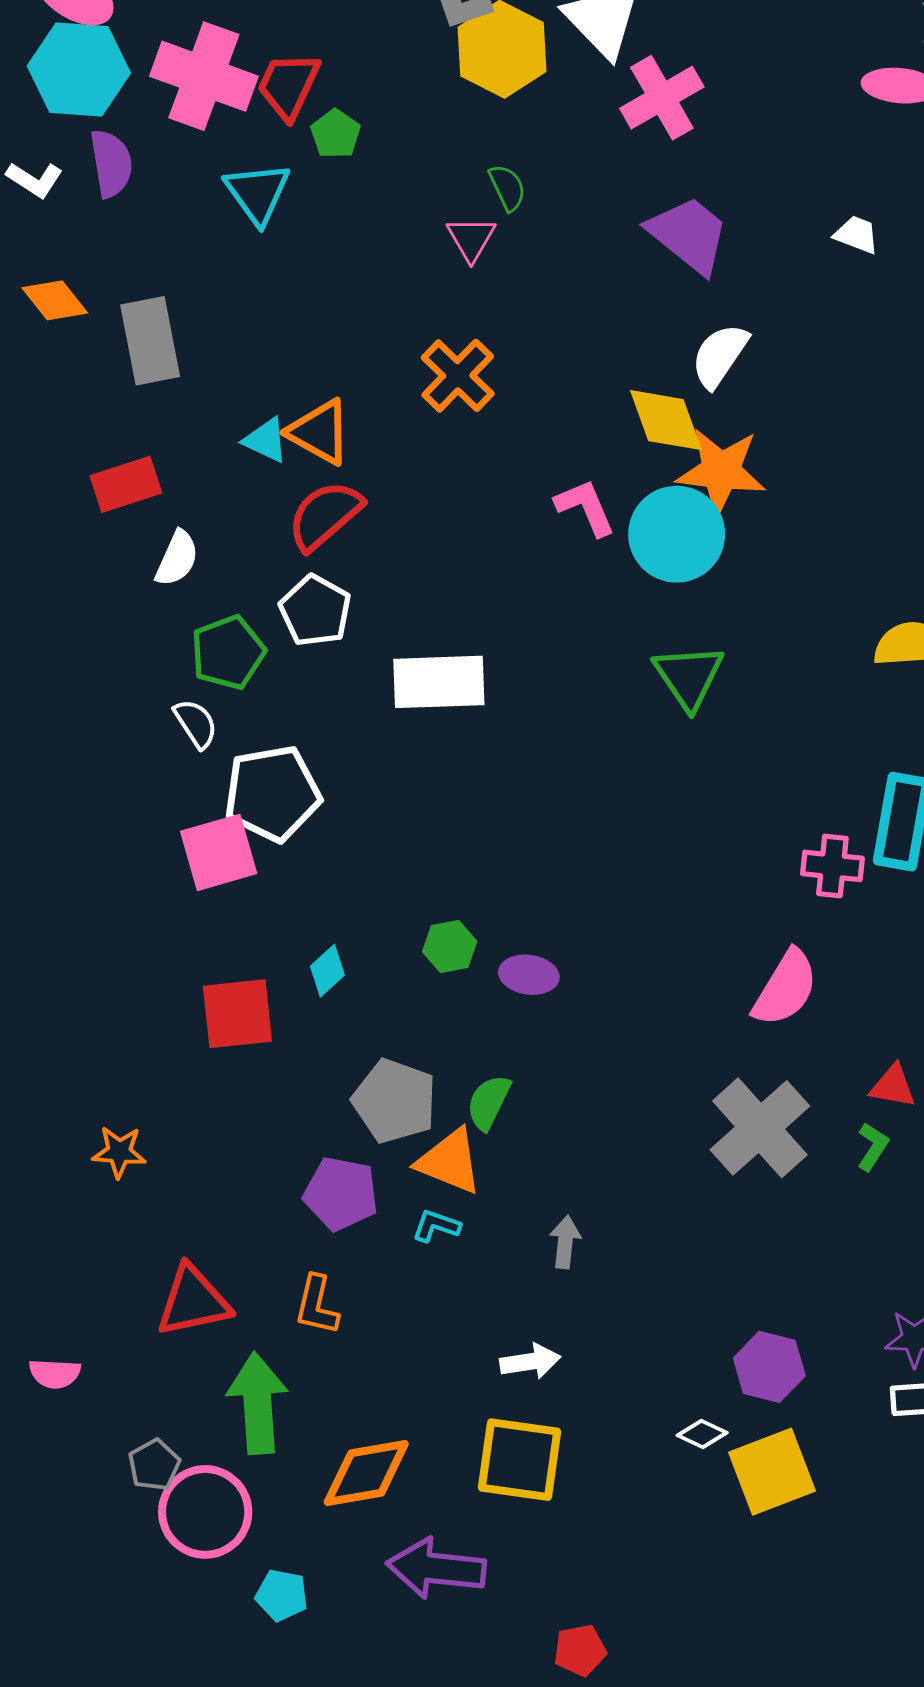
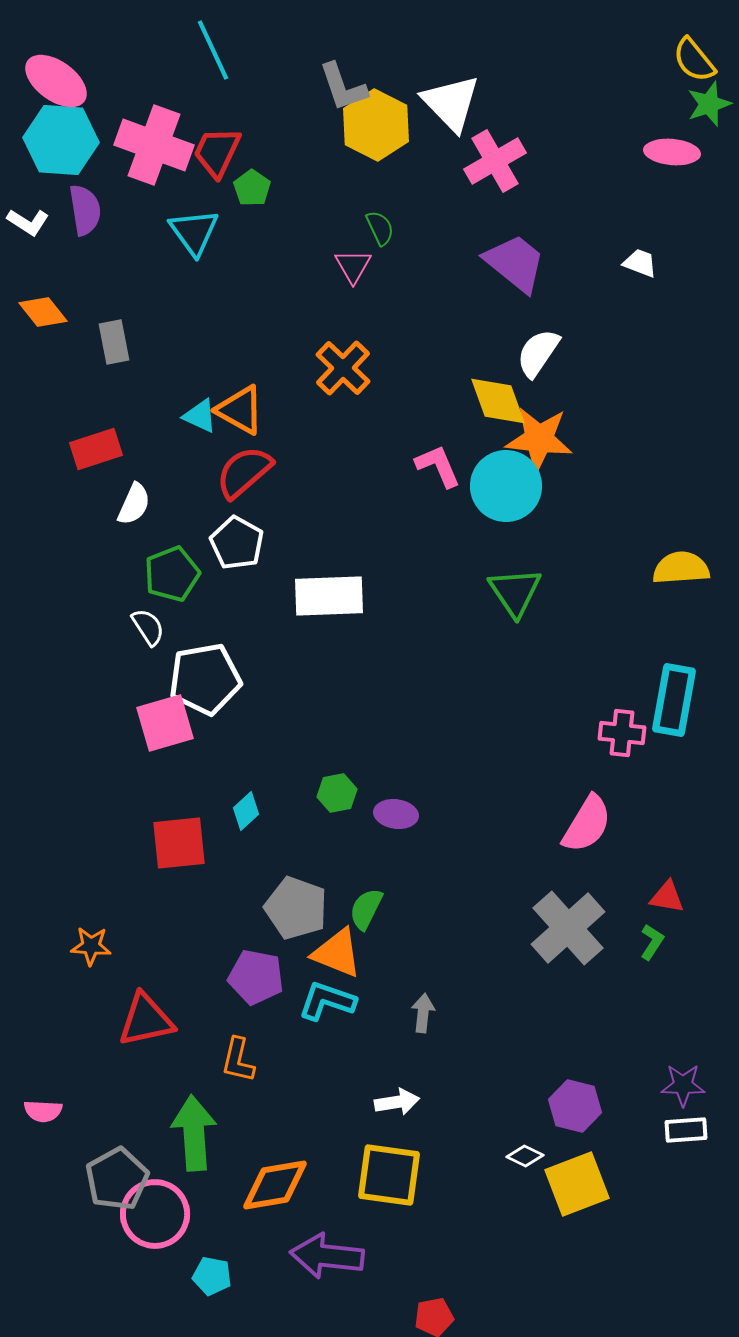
gray rectangle: (150, 341) -> (114, 342), size x0.7
cyan L-shape: (436, 1226) -> (327, 1001), size x1.6
red triangle: (193, 1301) -> (146, 1020), moved
gray pentagon: (154, 1465) -> (117, 1179), size x1.6

